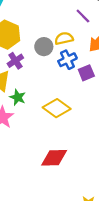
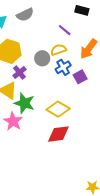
purple line: (83, 16) -> (65, 30), moved
green star: (18, 97) -> (24, 103), size x1.5
red diamond: (54, 158) -> (58, 134), moved

